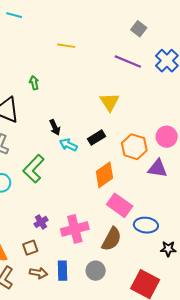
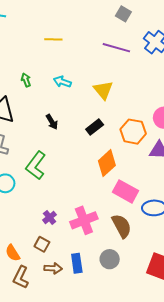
cyan arrow: (68, 145) -> (62, 82), moved
brown semicircle: (112, 239) -> (122, 226), turned -50
brown square: (30, 248) -> (42, 244), turned -35

